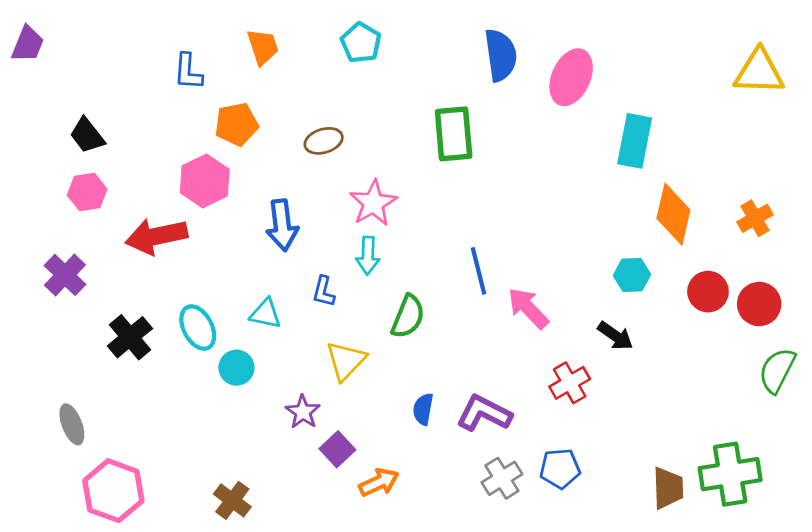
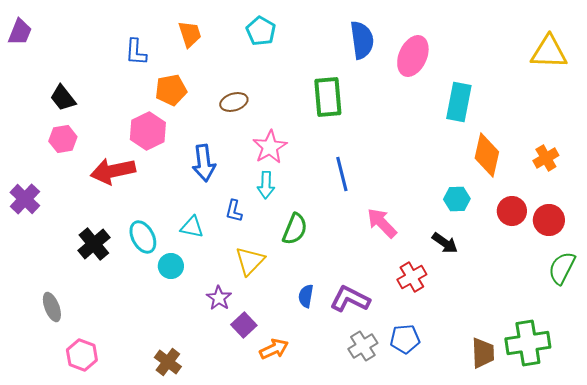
blue line: (478, 271) -> (342, 174), moved
purple cross: (65, 275) -> (25, 199), moved
pink hexagon: (113, 491) -> (82, 355), size x0.7

